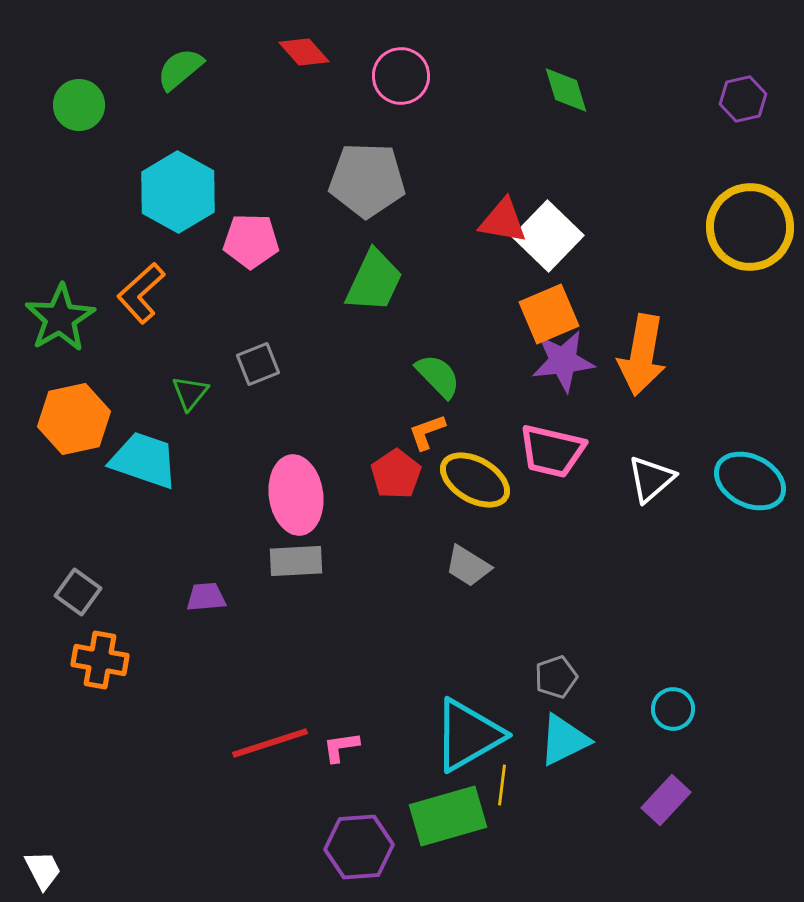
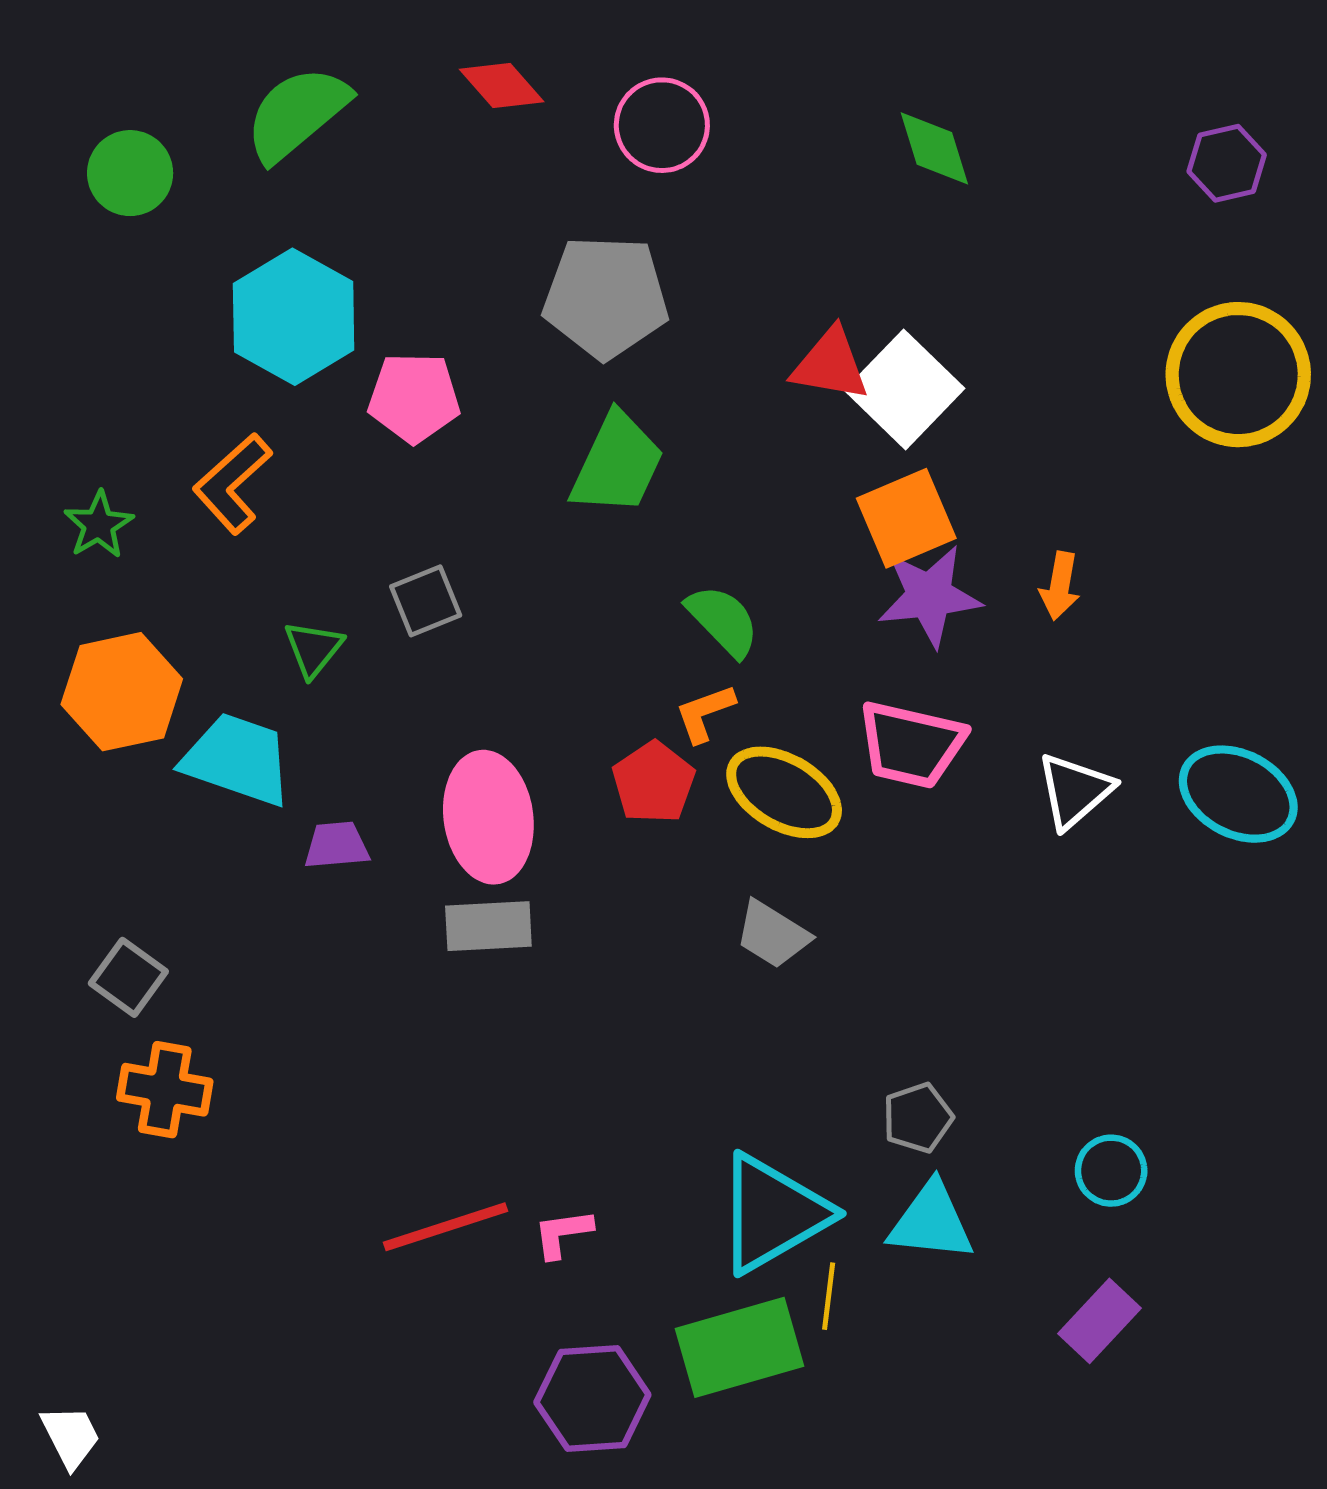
green semicircle: (180, 69) -> (297, 114), size x1.4
green star: (60, 318) -> (99, 525), size x0.6
orange arrow: (642, 355) -> (1060, 586), size x0.5
purple trapezoid: (206, 597) -> (337, 845), moved
cyan triangle: (564, 740) -> (931, 1222), turned 32

